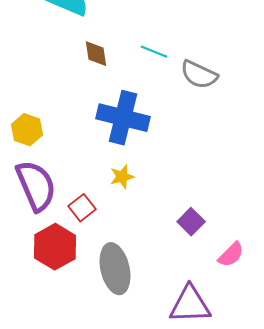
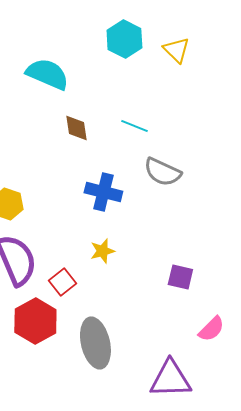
gray semicircle: (199, 75) -> (162, 172), moved
blue cross: (123, 118) -> (103, 192), size x0.7
purple square: (191, 222) -> (180, 277), moved, turned -32

